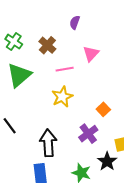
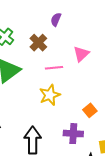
purple semicircle: (75, 22) -> (56, 19), moved
purple cross: (88, 134) -> (73, 134), turned 36

